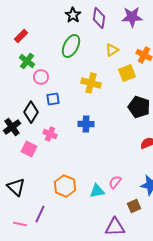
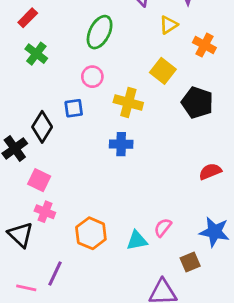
yellow triangle: (112, 50) -> (169, 25), moved
yellow square: (127, 73) -> (163, 71), moved, turned -30
pink circle: (41, 77) -> (92, 77), moved
yellow cross: (91, 83) -> (128, 102), moved
black pentagon: (139, 107) -> (197, 102), moved
pink cross: (50, 134) -> (45, 212), moved

